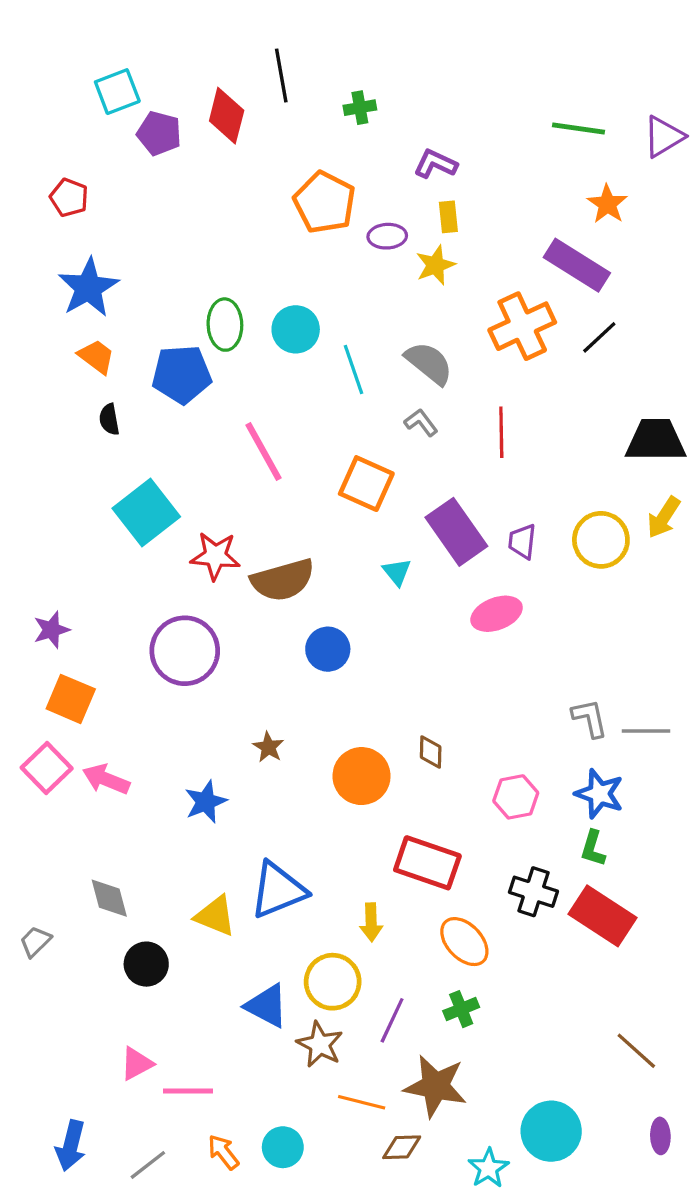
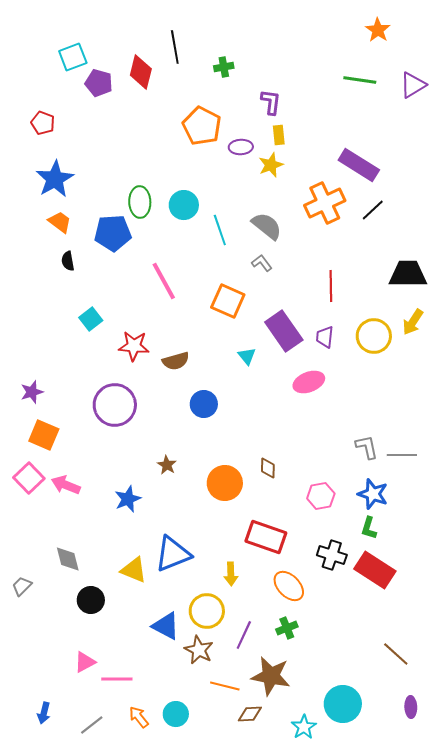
purple L-shape: (435, 164) -> (271, 102), turned 72
orange star: (607, 204) -> (378, 30), moved
red line: (501, 432) -> (331, 286), moved
cyan square: (146, 513) -> (91, 319), size x0.6
brown semicircle: (283, 580) -> (176, 361), size x0.7
blue arrow: (71, 1146) -> (44, 713), size x0.7

